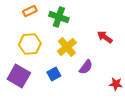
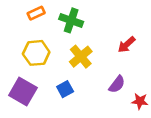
red arrow: (105, 37) -> (127, 45), turned -77
purple semicircle: (86, 67) -> (117, 84), moved

